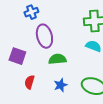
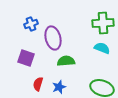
blue cross: (31, 12) -> (31, 24), moved
blue star: (60, 85) -> (59, 87), moved

